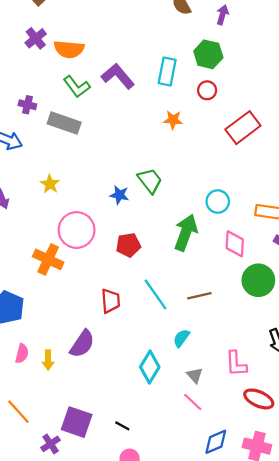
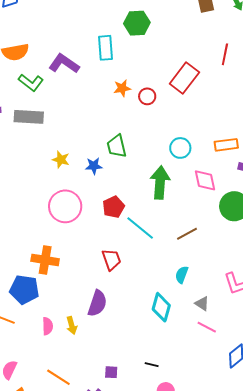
red circle: (207, 90) -> (147, 96), moved
green trapezoid: (150, 181) -> (117, 146), turned -140
yellow star: (50, 184) -> (61, 160), moved
orange cross: (48, 259) -> (45, 260), moved
cyan line: (156, 294) -> (140, 228), moved
purple square: (77, 422) -> (111, 372), size x0.5

